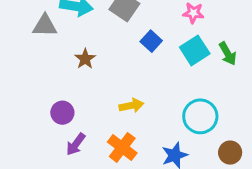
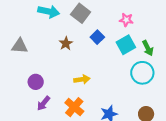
gray triangle: (45, 26) -> (20, 46), moved
brown star: (85, 59) -> (66, 43), moved
cyan circle: (200, 116) -> (142, 73), moved

